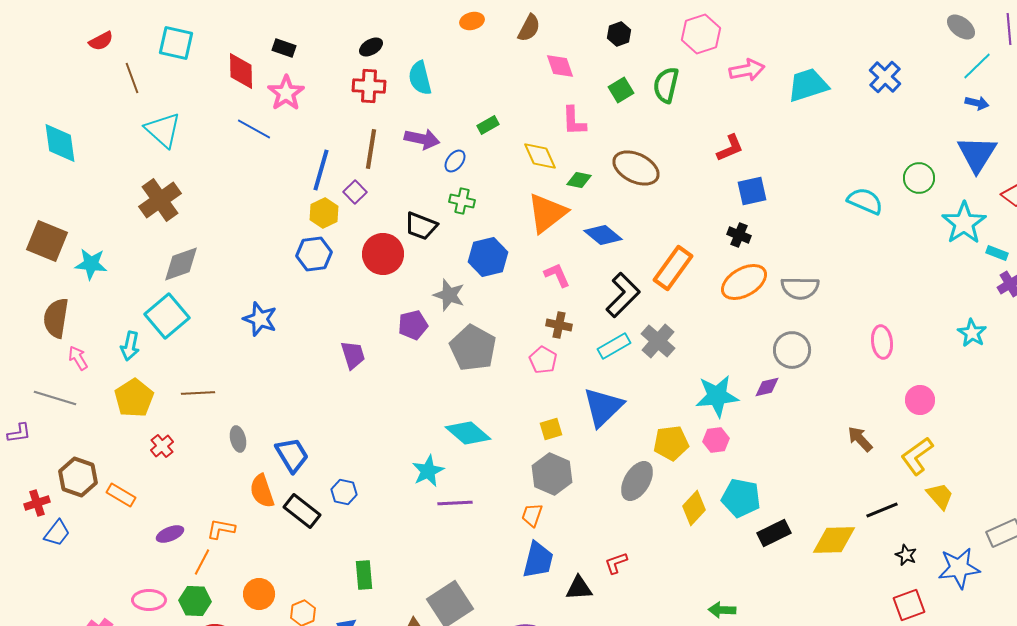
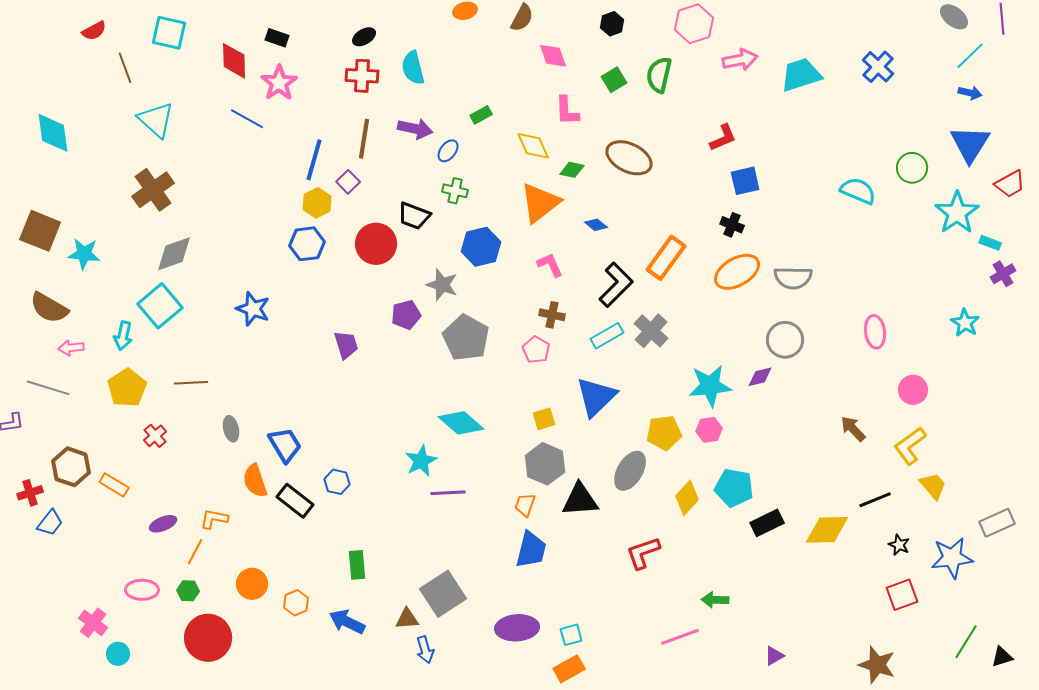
blue diamond: (603, 235) -> (596, 225), size x0.6
brown semicircle: (56, 318) -> (49, 308), turned -69
pink arrow: (78, 358) -> (71, 348), turned -65
red L-shape: (616, 563) -> (643, 553), moved, size x1.5
black triangle: (579, 588) -> (580, 500), moved, size x1.4
green hexagon: (195, 601) -> (188, 591), size x0.7

